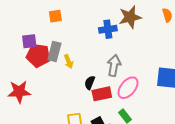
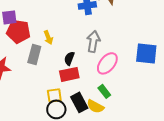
gray rectangle: (54, 51) -> (34, 54), moved
red rectangle: (102, 94) -> (69, 74), moved

